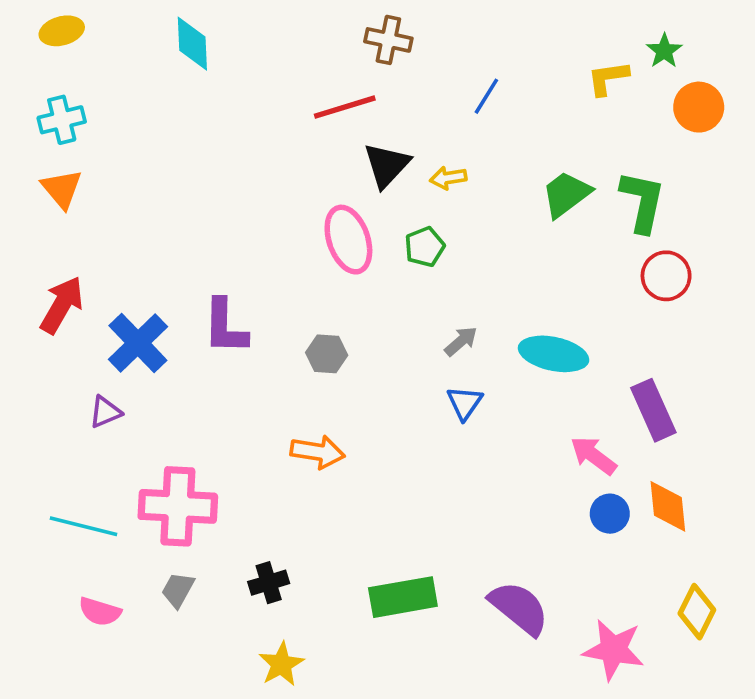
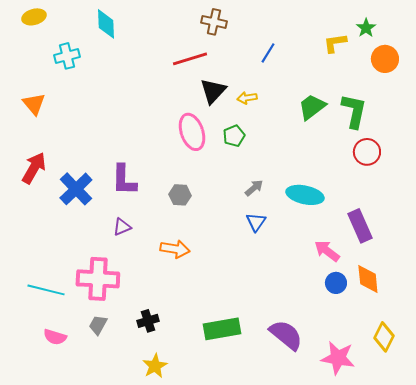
cyan cross: (62, 120) -> (67, 56), moved
purple triangle: (105, 412) -> (122, 227), moved

